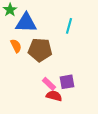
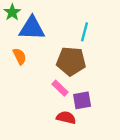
brown pentagon: (40, 50) -> (71, 61), moved
pink rectangle: (49, 84) -> (60, 88), moved

